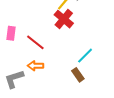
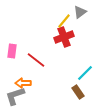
red cross: (64, 19) -> (64, 37), turned 30
orange arrow: (35, 66) -> (23, 83), moved

